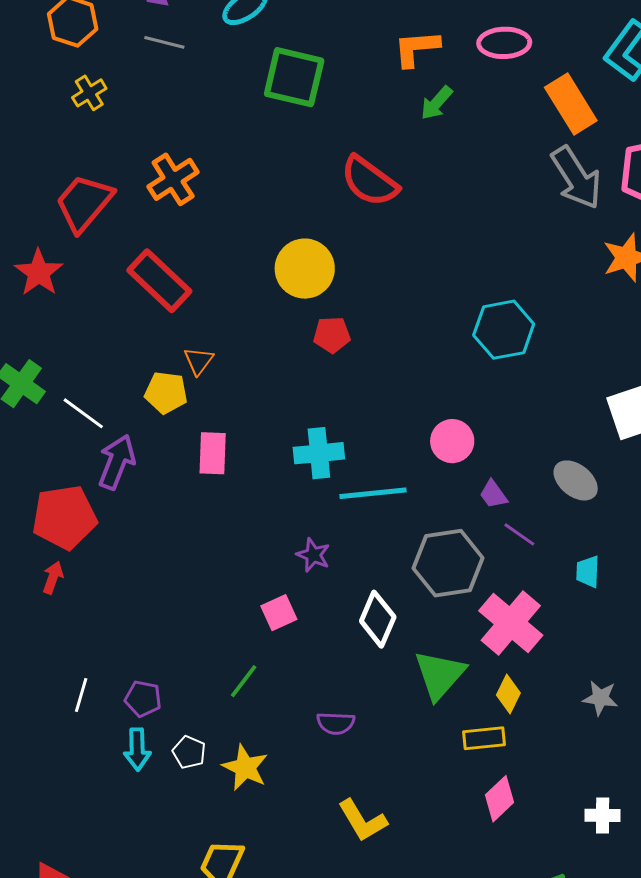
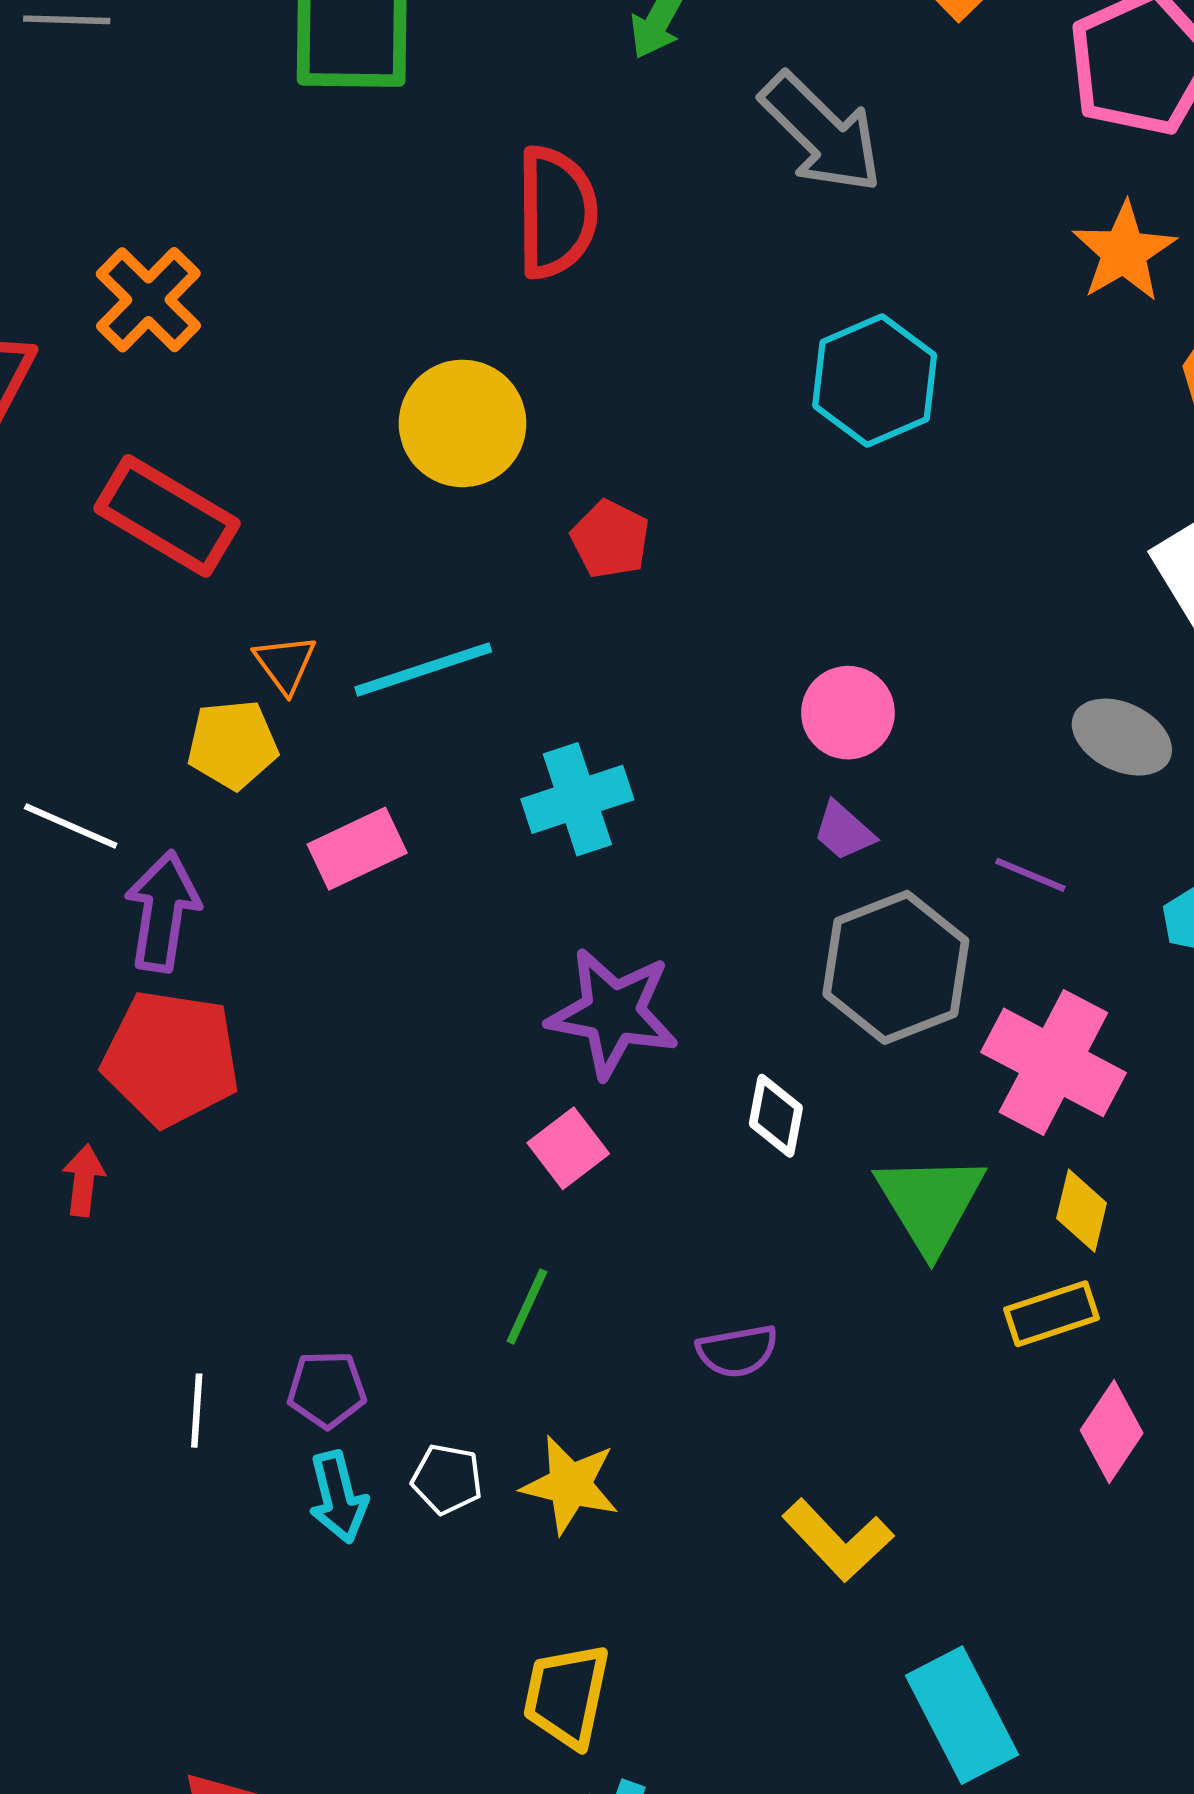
gray arrow: (576, 178) -> (821, 133), moved
red semicircle: (369, 181) -> (556, 212), turned -114
cyan hexagon: (504, 330) -> (875, 380), moved
red pentagon: (332, 335) -> (610, 539), moved, turned -30
pink rectangle: (213, 453) -> (357, 849), turned 75
cyan line: (373, 493) -> (423, 669), moved
purple trapezoid: (493, 494) -> (844, 831), moved
red pentagon: (64, 517) -> (171, 1058), moved, turned 30
purple star: (313, 555) -> (613, 1013), size x1.8
white diamond: (378, 619) -> (776, 1116), size x0.7

